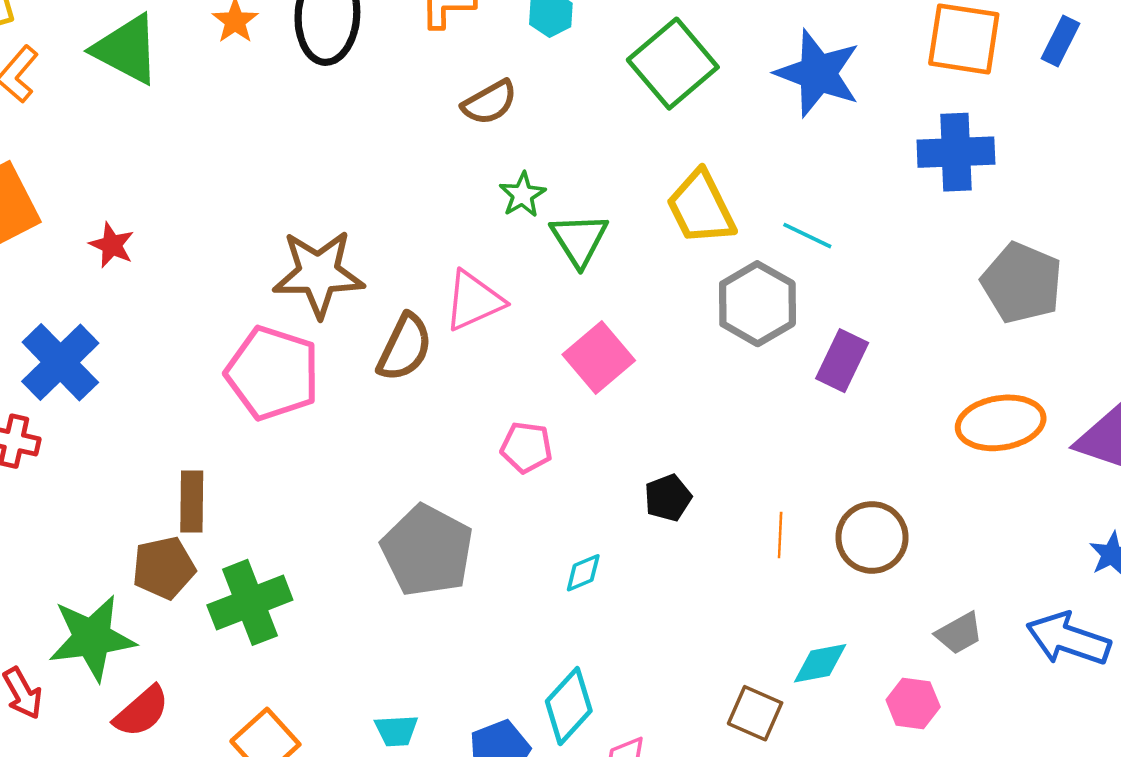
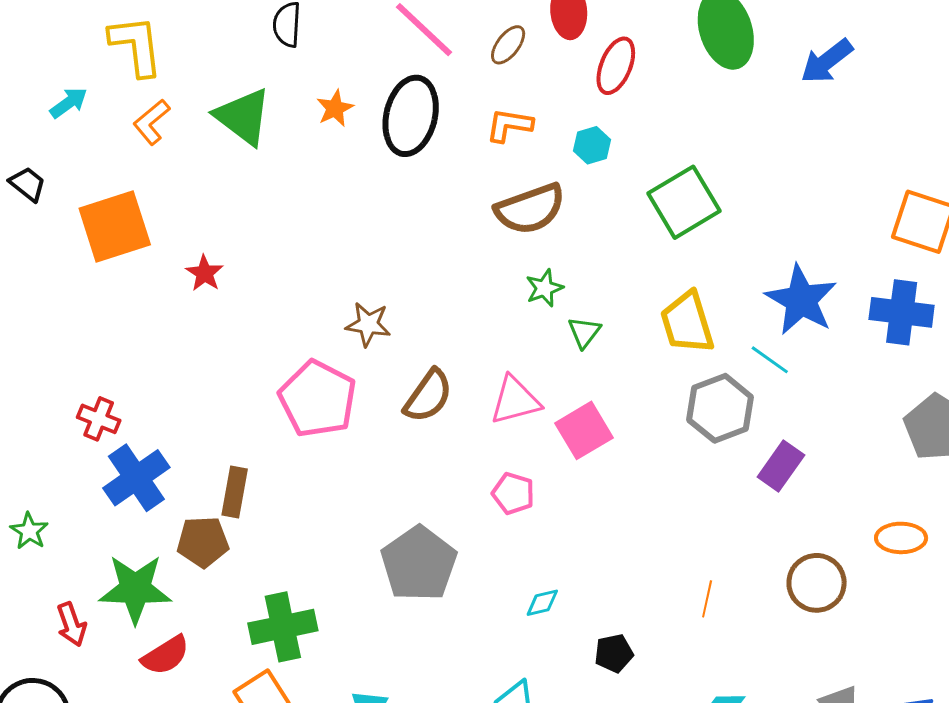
blue star: (818, 73) -> (801, 300), moved
brown semicircle: (490, 103) -> (530, 209), size x1.5
green triangle: (579, 240) -> (584, 332), size x0.7
brown star: (318, 274) -> (368, 324), size x0.6
pink triangle: (474, 301) -> (515, 400), moved
blue cross: (60, 362) -> (136, 478), moved
orange ellipse: (1001, 423) -> (901, 538), size x0.7
black pentagon: (668, 498) -> (614, 653), moved
brown circle: (872, 537) -> (817, 583), moved
green cross: (250, 602) -> (283, 627), moved

